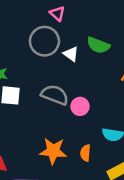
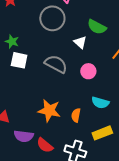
white triangle: (71, 54) -> (80, 42), moved
pink circle: (80, 106) -> (88, 71), moved

